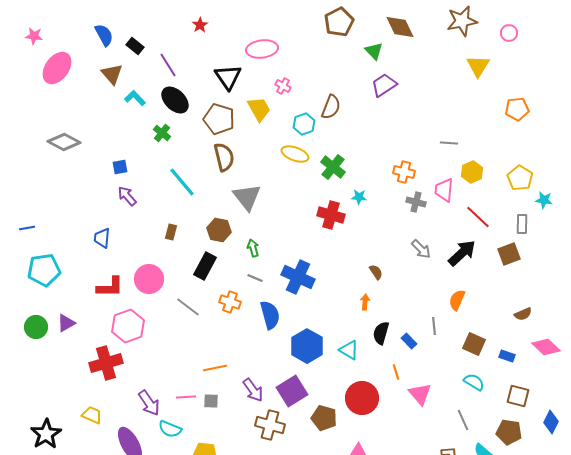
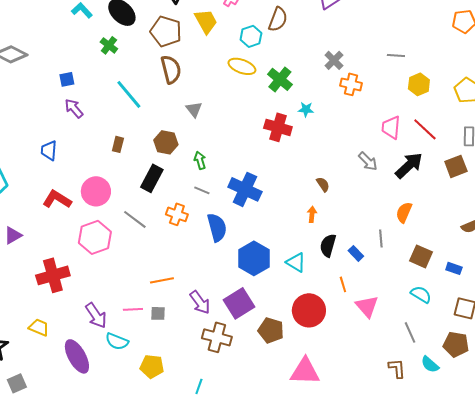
pink trapezoid: (444, 190) -> (391, 127), moved
gray triangle: (247, 197) -> (194, 109), size x0.6
gray cross: (416, 202) -> (334, 60), moved, turned 30
red L-shape: (110, 287) -> (57, 199), turned -148
pink hexagon: (128, 326) -> (95, 237), moved

